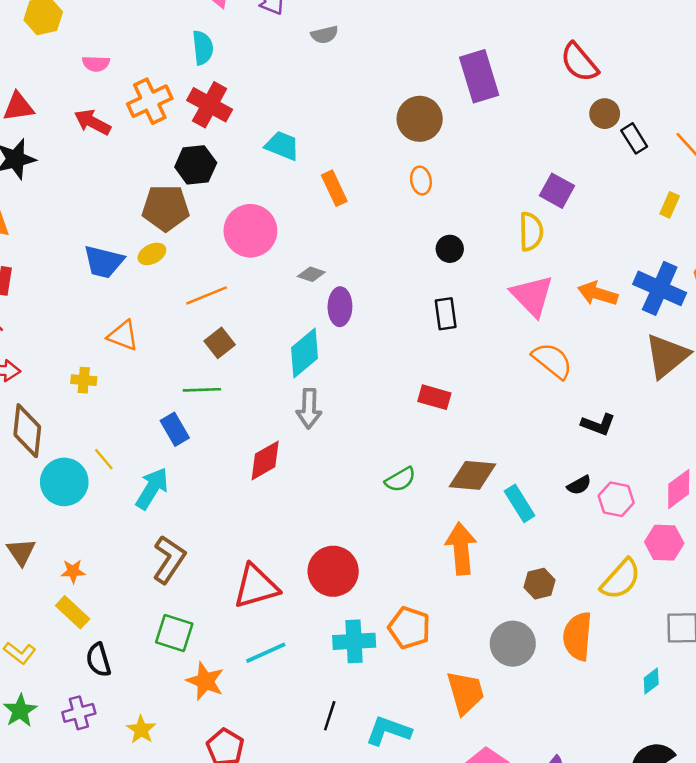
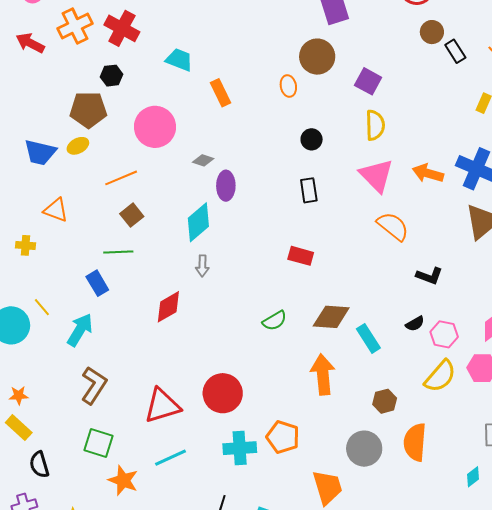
brown circle: (420, 119) -> (317, 57), moved
black hexagon: (196, 165) -> (112, 76), size x0.7
purple square: (557, 191) -> (368, 81), moved
gray arrow: (309, 409) -> (202, 266), size x0.7
yellow semicircle: (621, 579) -> (440, 376), moved

